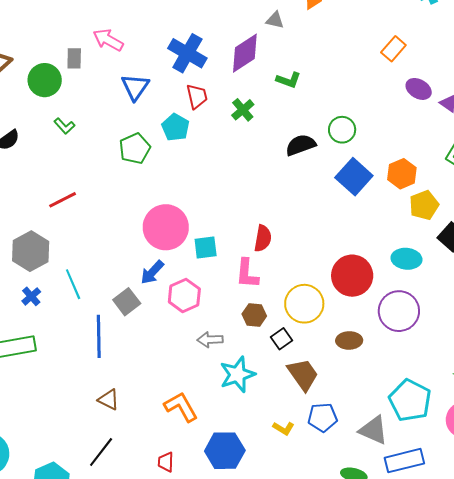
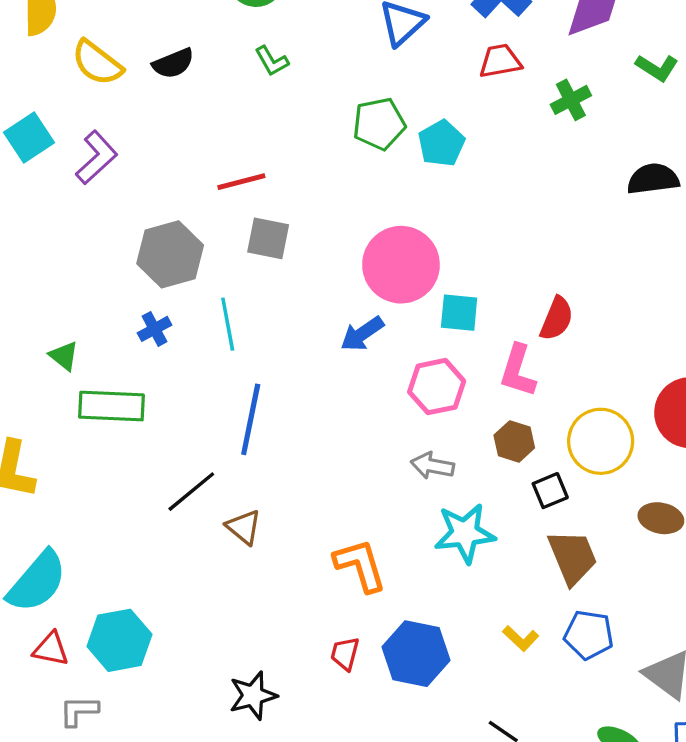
red trapezoid: (197, 96) -> (500, 61), turned -100
cyan pentagon: (175, 127) -> (441, 143), moved
pink hexagon: (184, 295) -> (437, 387), moved
gray square: (127, 302) -> (268, 238), moved, turned 36
black line: (101, 452) -> (191, 492), moved
red trapezoid: (166, 462) -> (345, 654), moved

